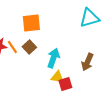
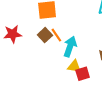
orange line: (12, 47) -> (56, 35), moved

